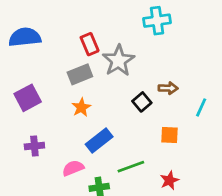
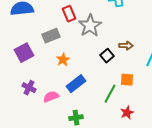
gray rectangle: (80, 74) -> (51, 36), moved
purple cross: (34, 146) -> (29, 88), turned 32
green line: (131, 167) -> (110, 94), moved, turned -42
pink semicircle: (73, 168) -> (51, 97), moved

